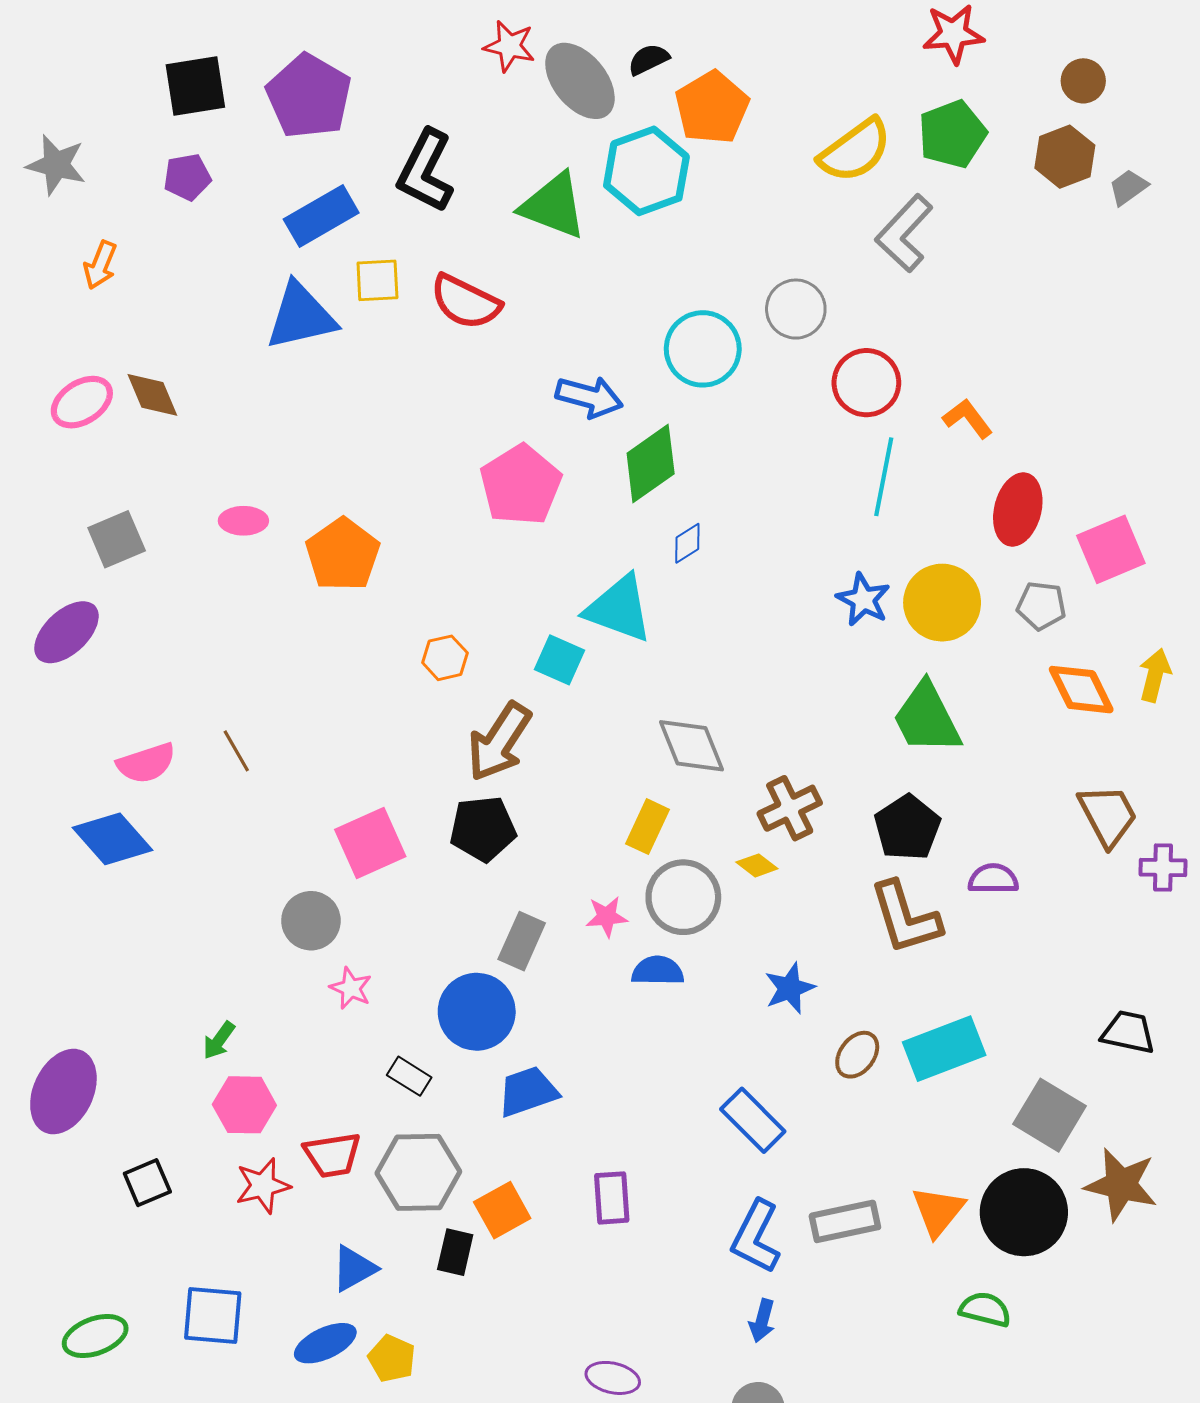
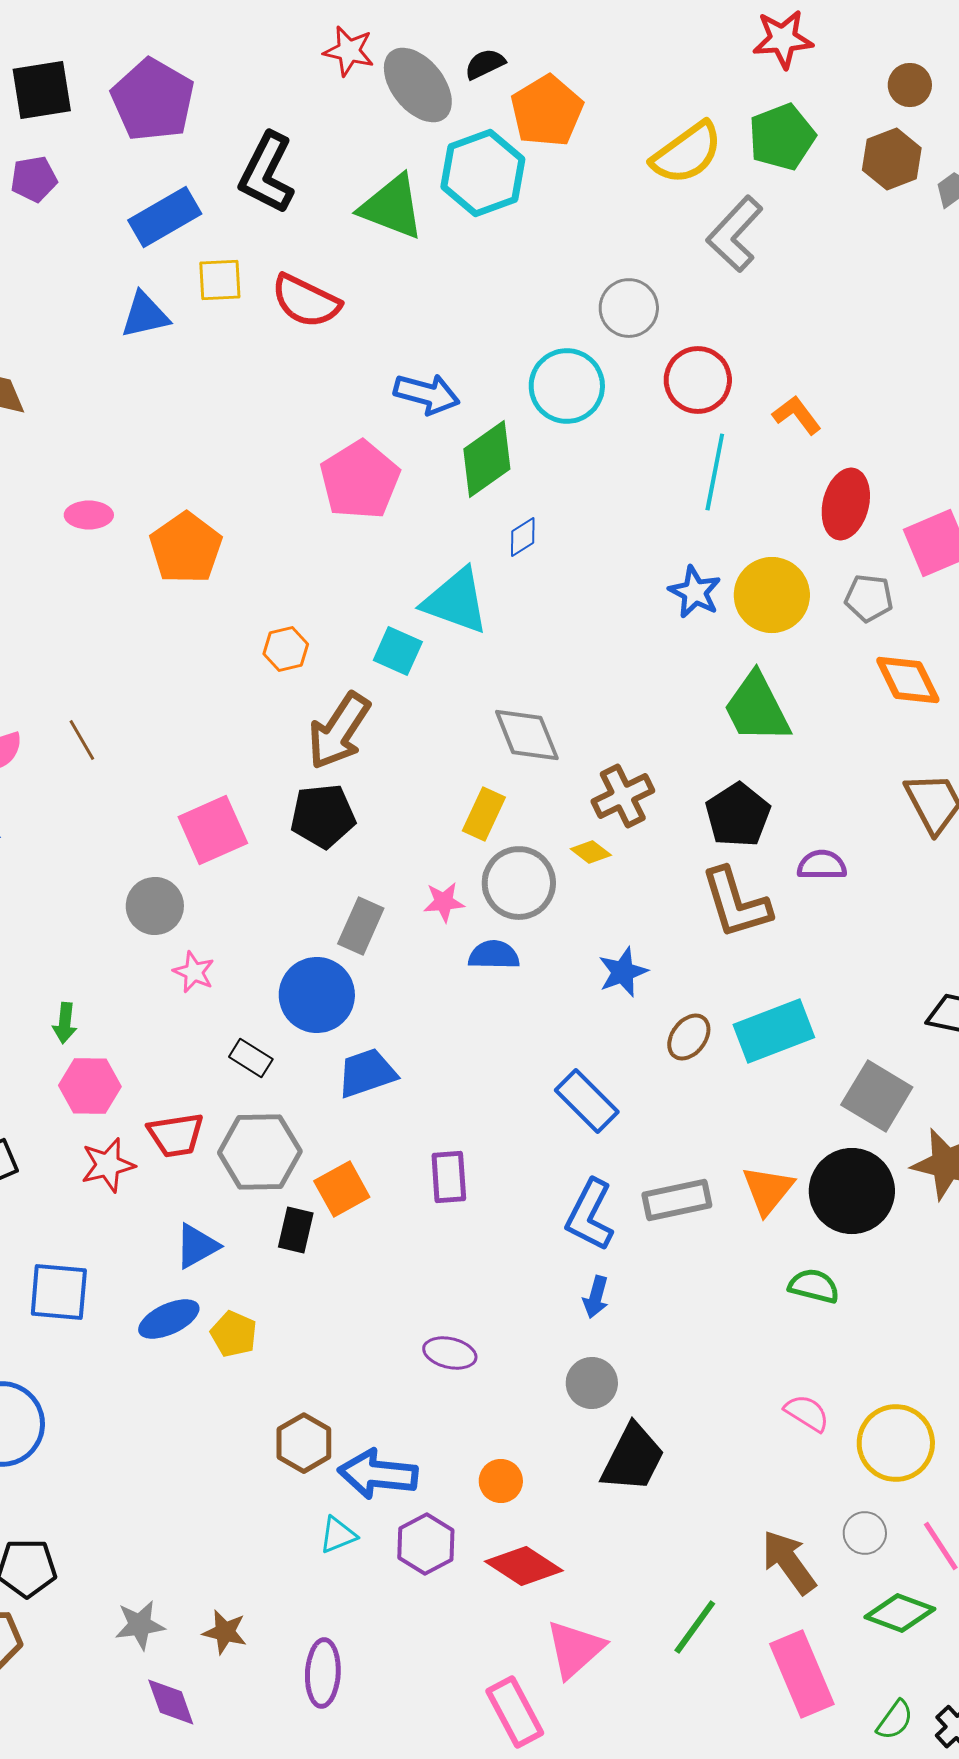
blue triangle: (301, 316) -> (145, 315), size x0.7
cyan circle: (703, 349) -> (567, 386), moved
green arrow: (219, 1040) -> (65, 1023), turned -30

